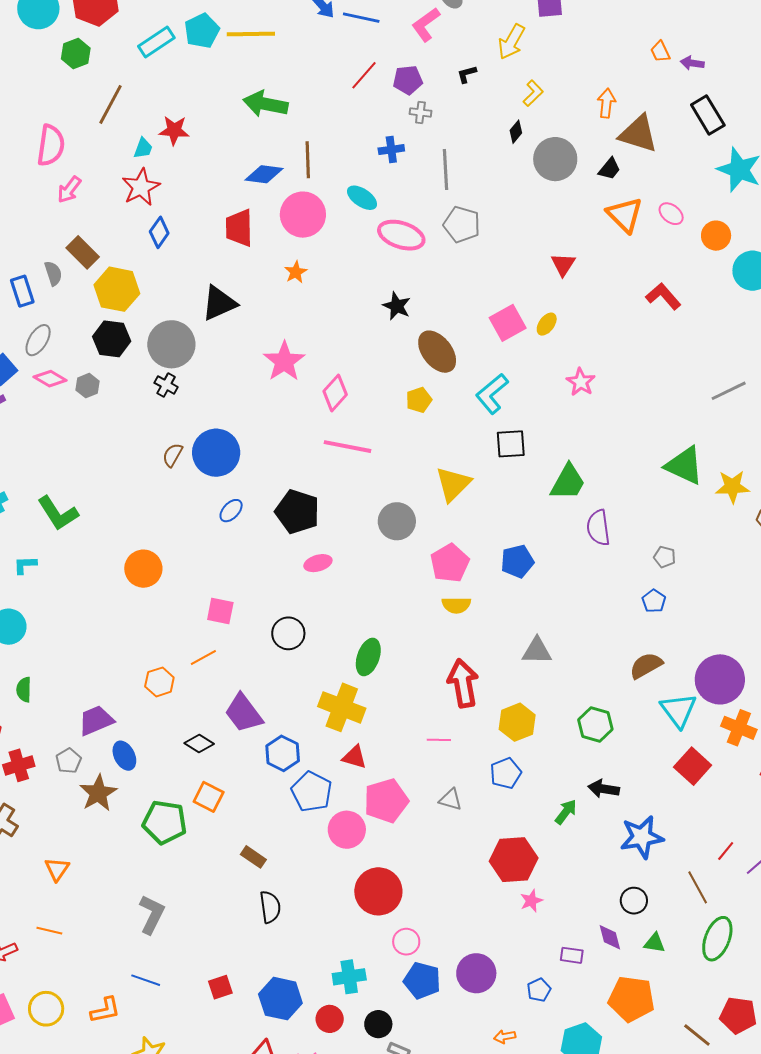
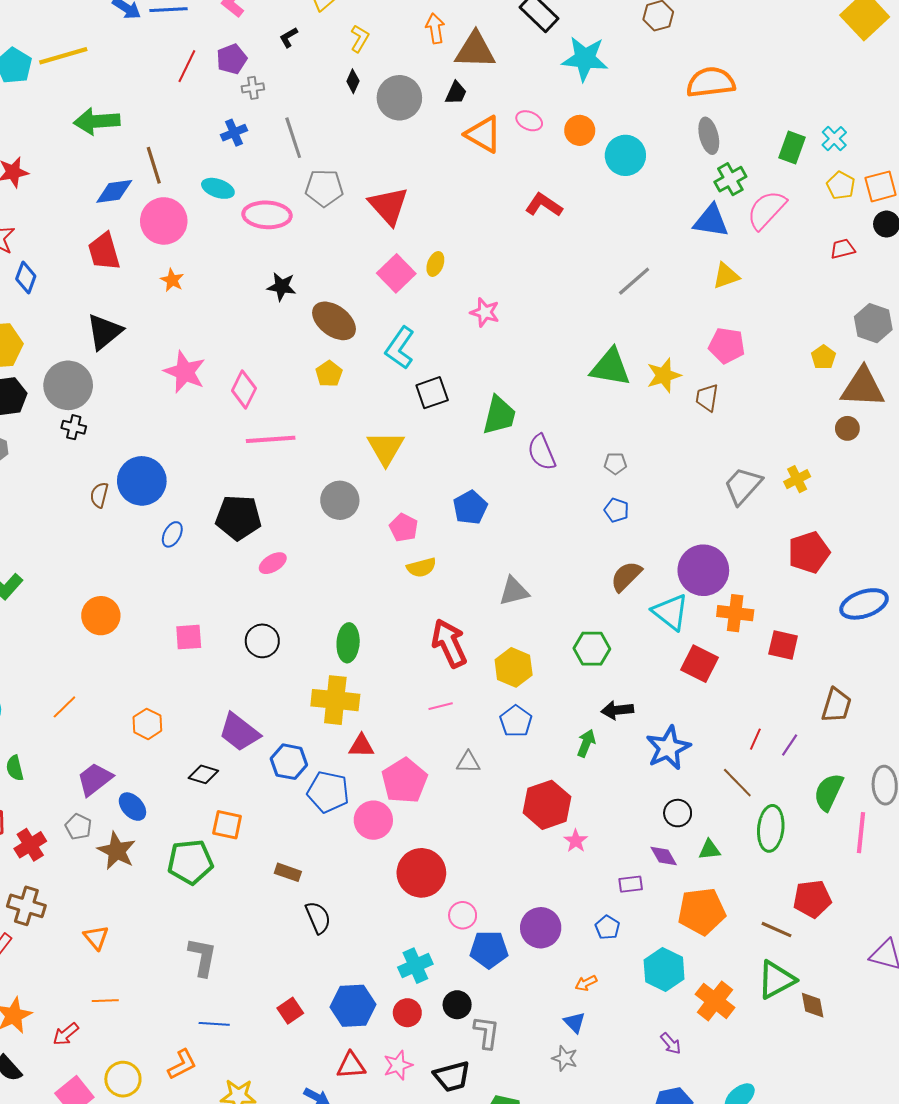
red triangle: (563, 264) -> (389, 206), moved, size x1.6
pink pentagon: (450, 563) -> (404, 528), size x0.7
orange line: (203, 657) -> (64, 707), moved

